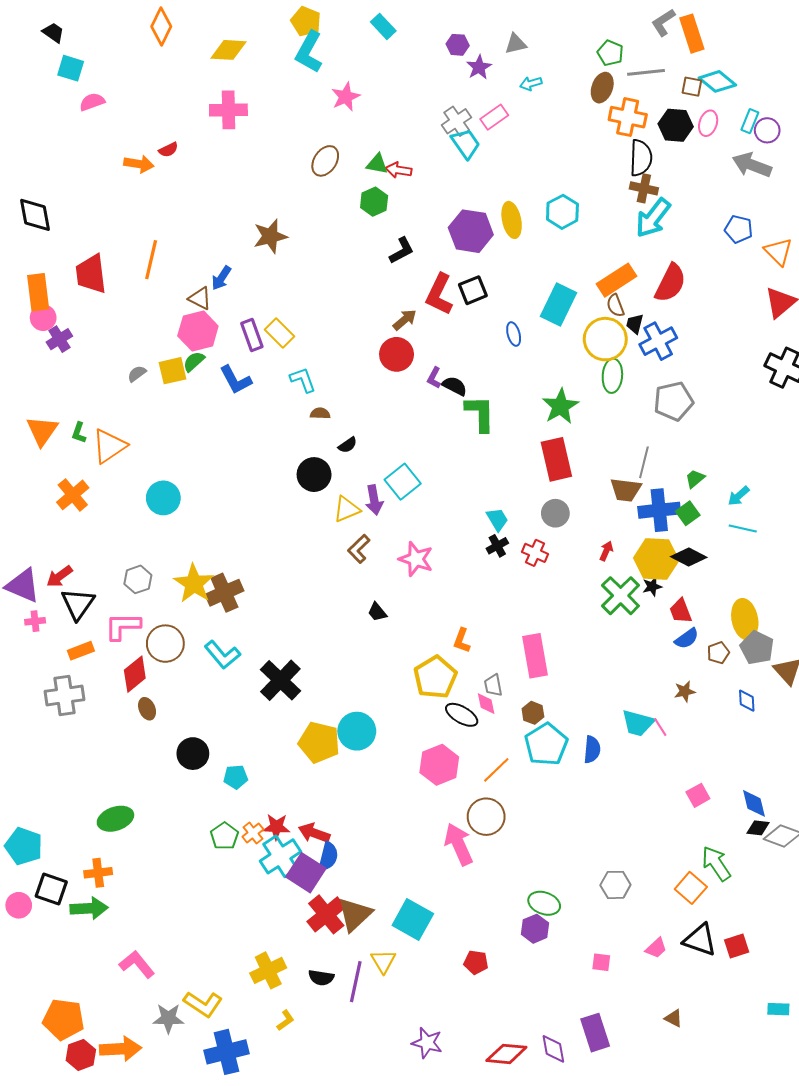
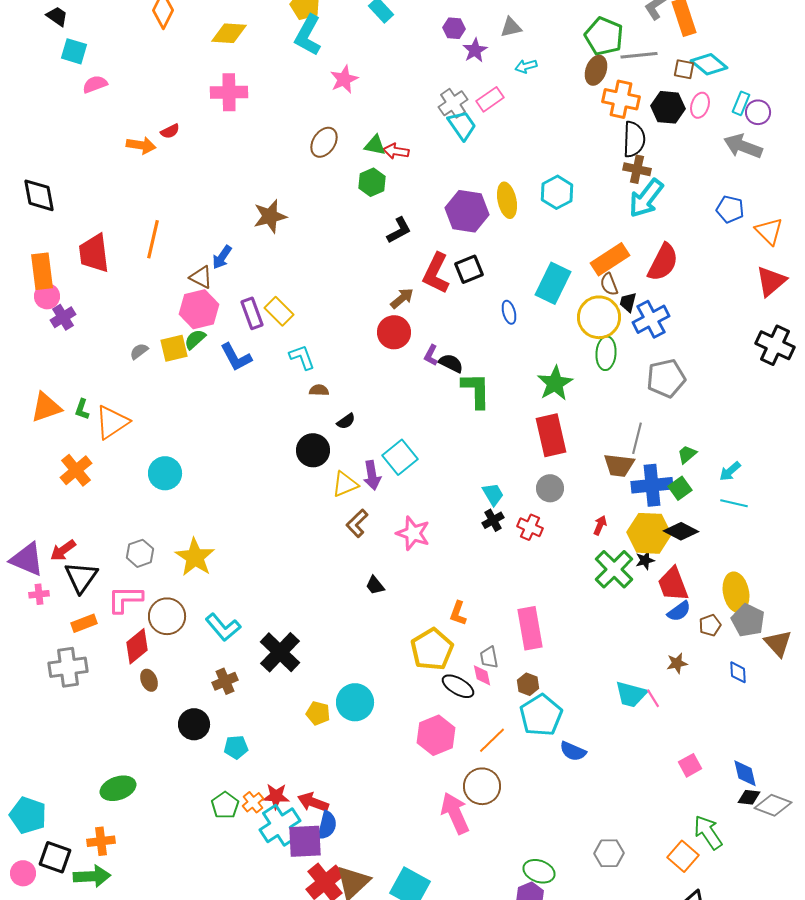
green pentagon: (610, 53) -> (604, 36), size x1.5
orange triangle: (42, 431) -> (46, 407), turned 36
brown cross: (224, 593) -> (225, 681), moved, size x0.7
red trapezoid: (681, 611) -> (673, 584), size x1.4
yellow pentagon: (319, 742) -> (318, 713), size x0.6
blue semicircle: (592, 749) -> (573, 751), moved, turned 108
purple square: (306, 873) -> (305, 841), turned -36

